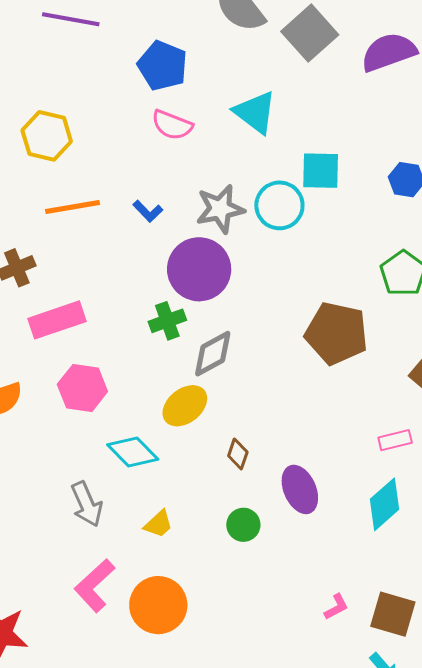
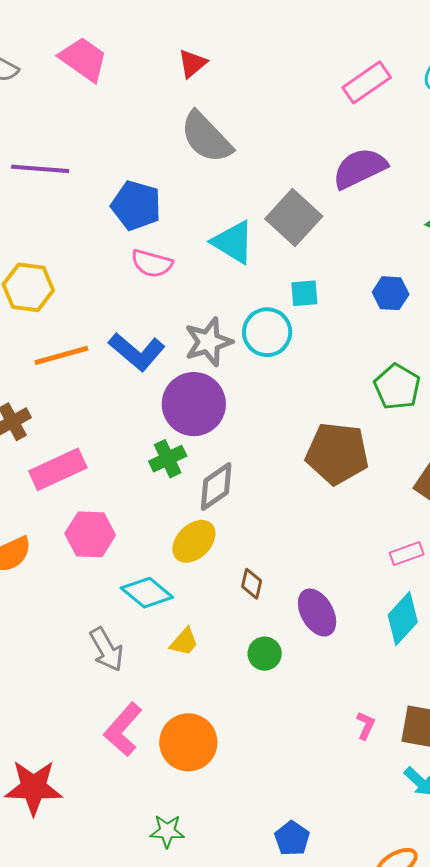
gray square: (310, 33) -> (294, 218), moved
cyan square: (321, 171) -> (304, 293), size x0.7
blue L-shape: (148, 211) -> (137, 352), size x1.8
yellow trapezoid: (158, 524) -> (184, 642), moved
pink L-shape: (336, 607) -> (366, 725), turned -32

